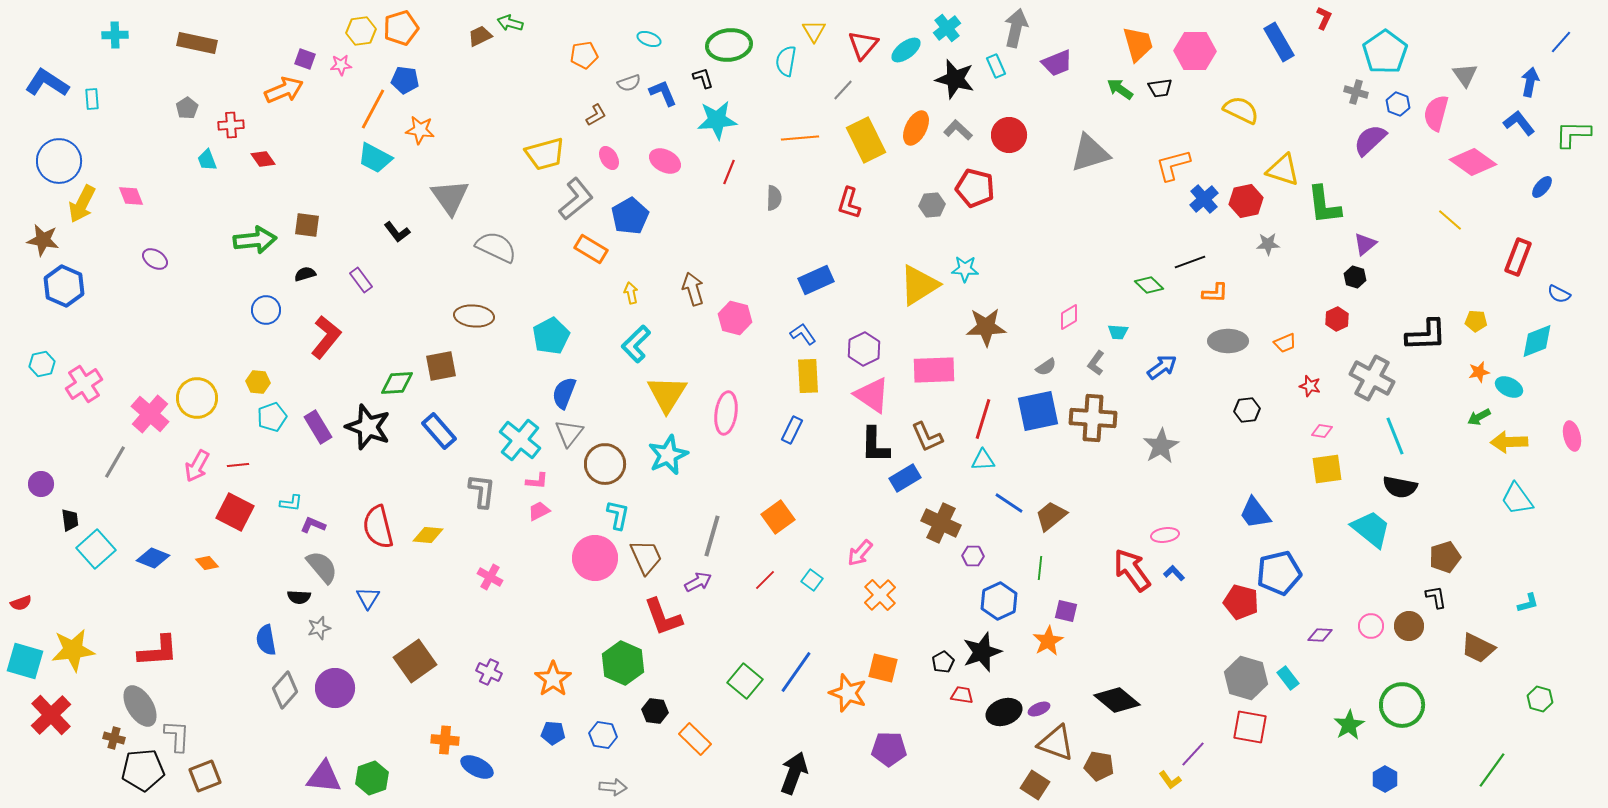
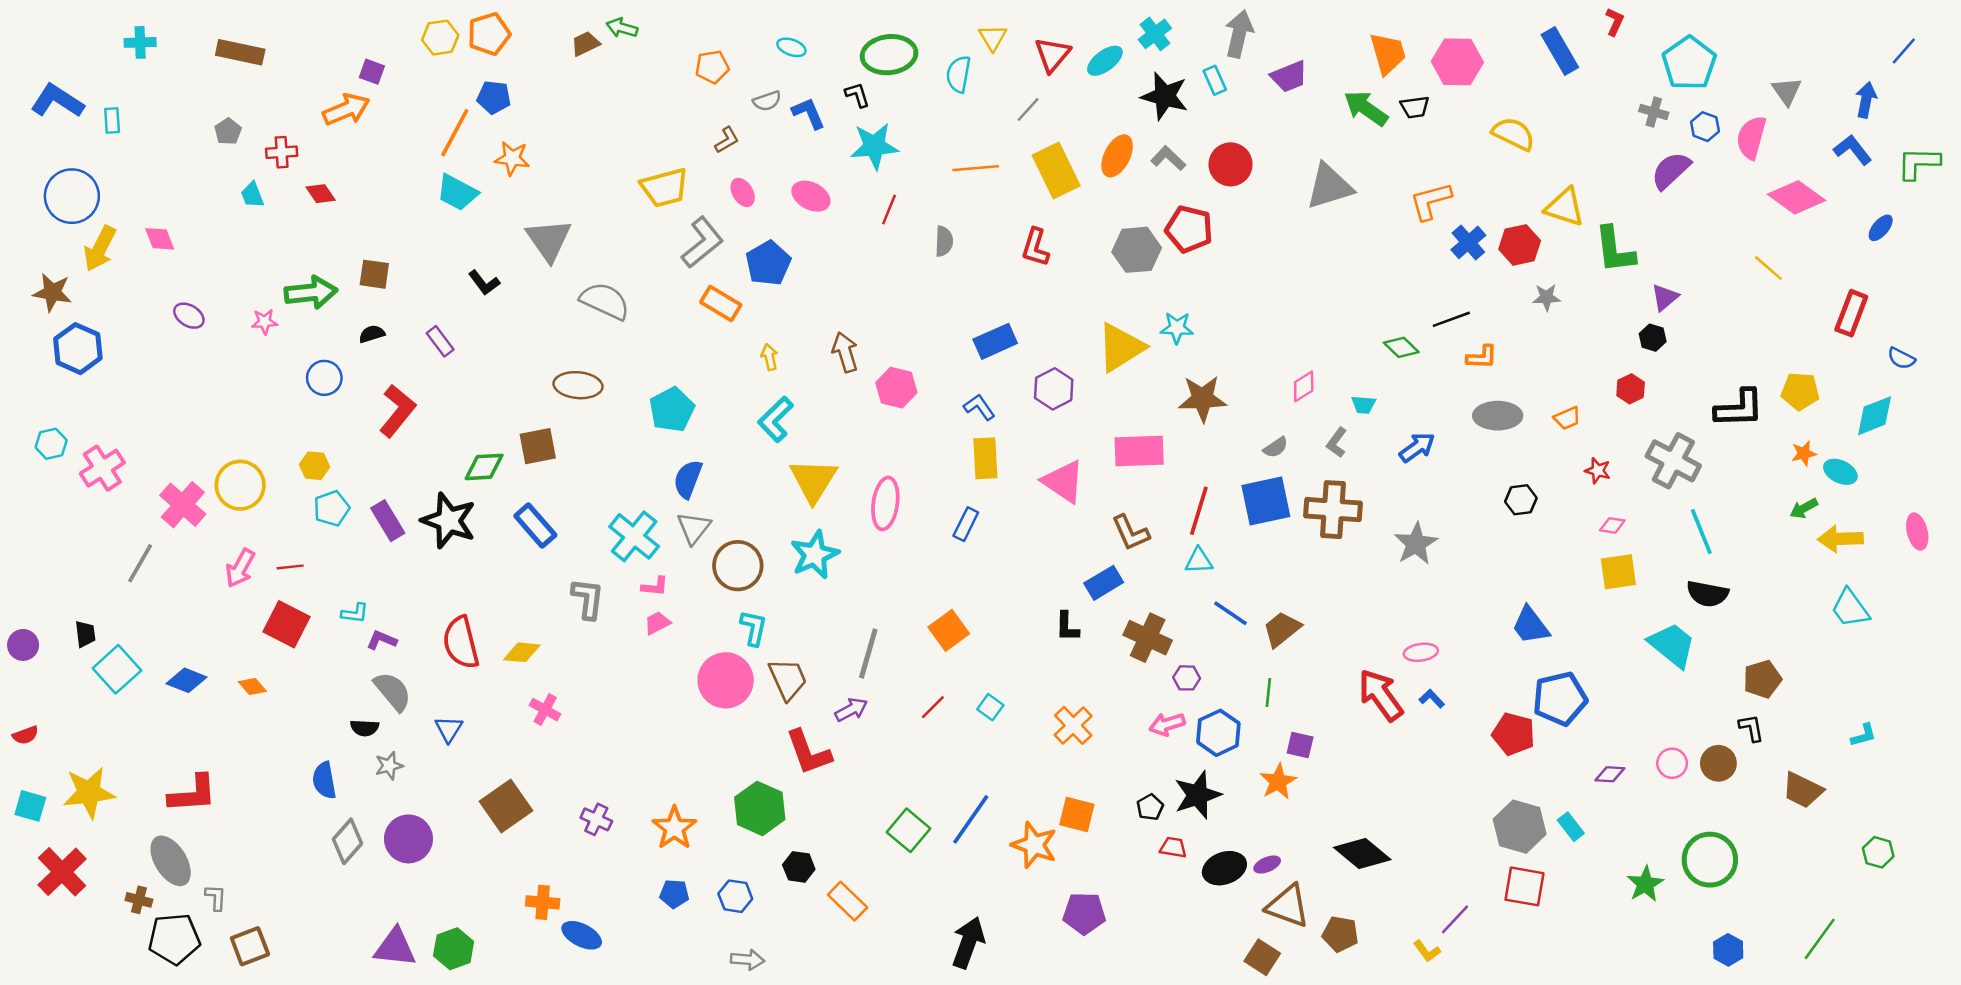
pink star: (341, 65) -> (265, 322), moved
green arrow: (1120, 89) -> (1366, 108), size x1.4
gray hexagon: (932, 205) -> (1137, 250), size x1.5
yellow pentagon: (1476, 321) -> (1800, 391), size x1.4
purple hexagon: (864, 349) -> (1054, 389), moved
black L-shape: (875, 445) -> (1067, 627), moved, size x0.7
purple circle: (41, 484) -> (23, 645), moved
pink arrow: (860, 553) -> (1167, 724), moved, turned 32
pink cross: (490, 577) -> (545, 710), moved
cyan square: (25, 661) -> (30, 806), size x0.7
gray L-shape: (177, 736) -> (216, 897), size x0.7
blue hexagon: (1385, 779) -> (1728, 950), moved

